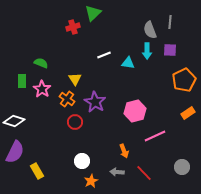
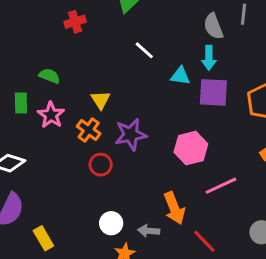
red cross: (73, 27) -> (75, 22), moved
purple square: (170, 50) -> (213, 92), moved, size x1.5
white line: (104, 55) -> (144, 50), moved, turned 64
purple star: (95, 102) -> (131, 135), turned 30
orange arrow: (124, 151) -> (174, 208), size x1.5
gray arrow: (117, 172) -> (149, 231), moved

